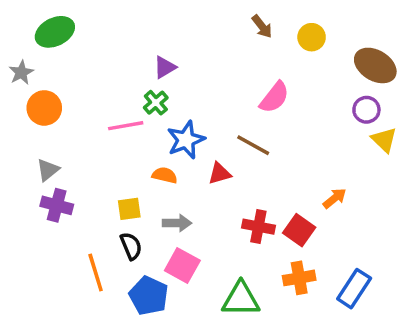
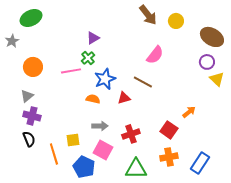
brown arrow: (262, 27) -> (148, 15), size x1.5
orange circle: (44, 108) -> (33, 67), moved
yellow square: (129, 209) -> (73, 140), moved
red cross: (258, 227) -> (131, 134), moved, turned -30
black semicircle: (131, 246) -> (29, 139), moved

